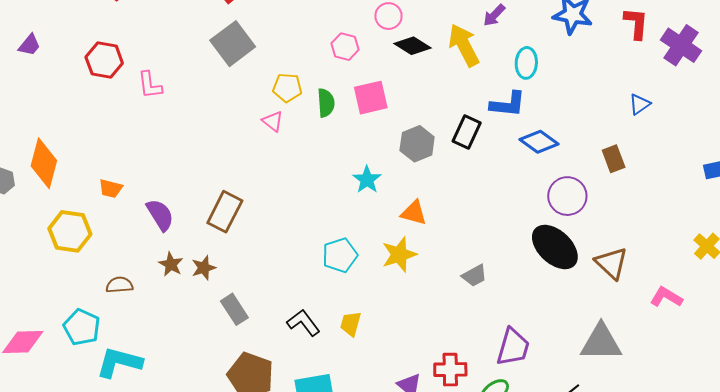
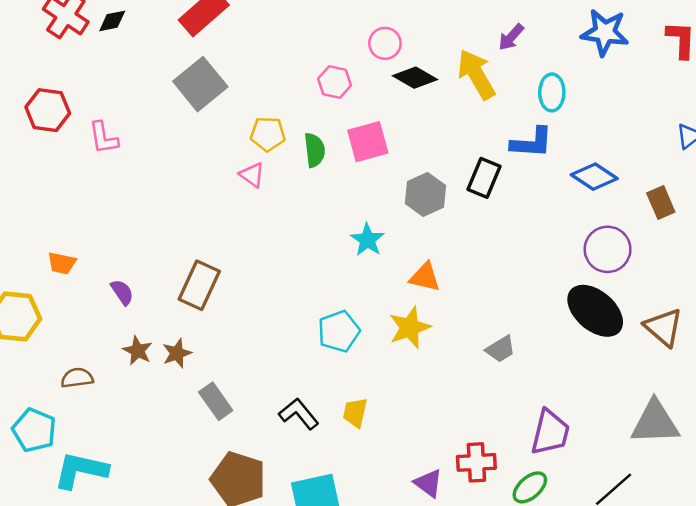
blue diamond: (539, 142) -> (594, 177), moved
purple semicircle: (160, 215) -> (122, 292), size x0.7

